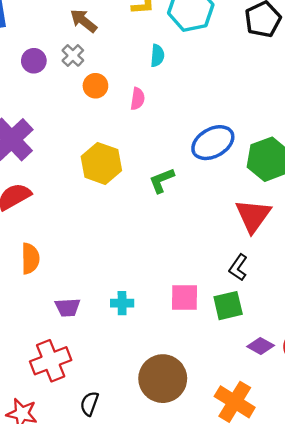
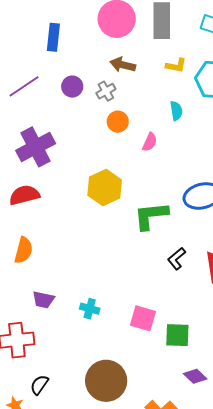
brown arrow: (84, 21) -> (123, 65), turned -40
cyan semicircle: (157, 56) -> (176, 111), turned -30
green L-shape: (162, 180) -> (151, 216), size x1.5
black L-shape: (238, 267) -> (177, 259), moved

